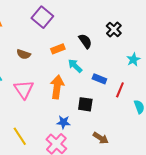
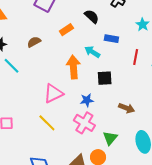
brown semicircle: (24, 54) -> (34, 42), turned 144
cyan arrow: (75, 66) -> (92, 52), moved
blue rectangle: (99, 79) -> (111, 39), moved
pink triangle: (24, 89) -> (53, 93), moved, turned 50

